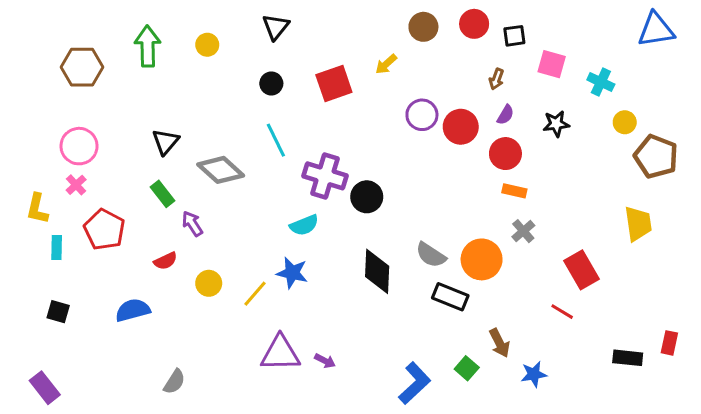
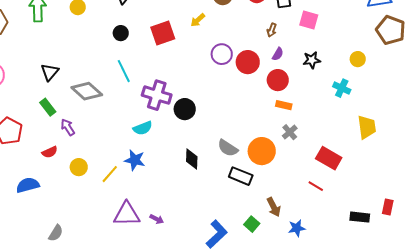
cyan cross: (601, 82) -> (342, 88), moved
brown pentagon: (656, 157) -> (391, 30), moved
red rectangle: (581, 270) -> (329, 158), turned -30
black diamond: (377, 271) -> (192, 159), size x0.7

